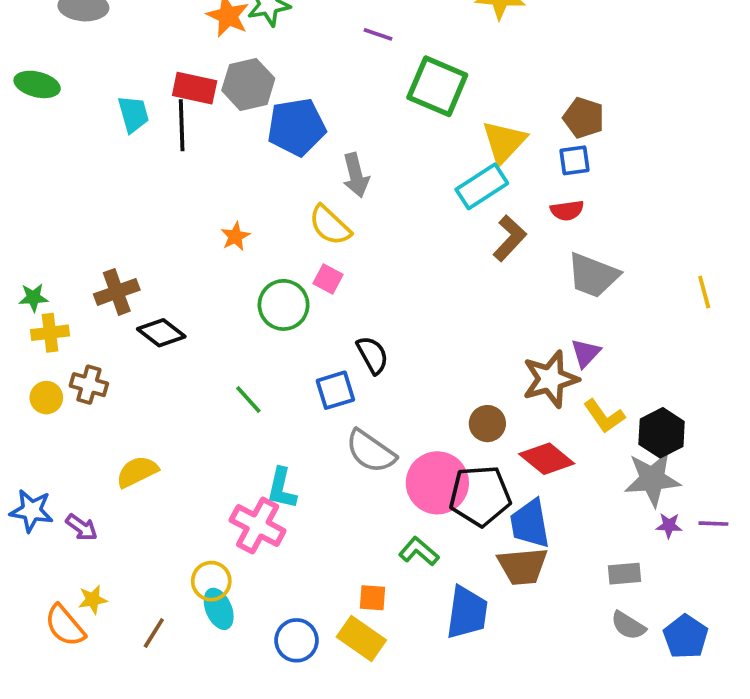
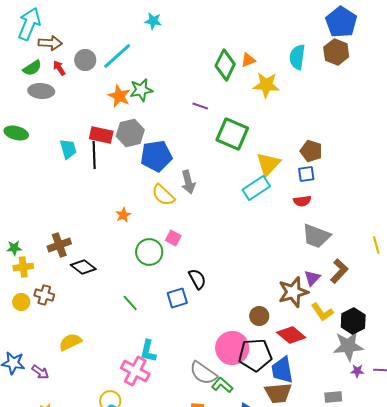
yellow semicircle: (330, 225) -> (163, 195), moved
brown L-shape: (510, 238) -> (339, 271), moved
gray semicircle: (371, 451) -> (203, 373), moved

